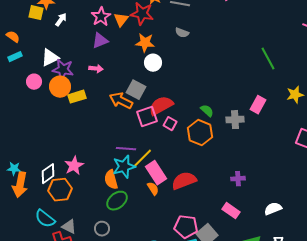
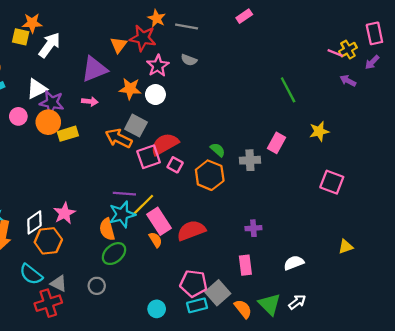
pink star: (101, 17) -> (158, 66), moved
white arrow: (61, 20) -> (49, 45), size x1.6
purple triangle: (100, 41) -> (94, 69), size x1.4
orange star: (145, 43) -> (130, 89), moved
pink rectangle: (231, 211) -> (245, 265), turned 48

